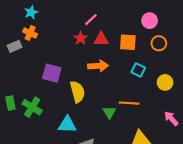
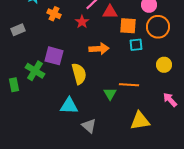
orange cross: (30, 33) -> (54, 14), moved
red triangle: (101, 39) -> (110, 12), moved
orange circle: (159, 43) -> (158, 27), size x1.5
cyan square: (138, 70) -> (136, 45), moved, turned -32
green cross: (32, 107) -> (35, 71), moved

